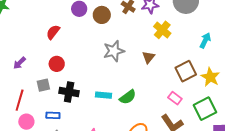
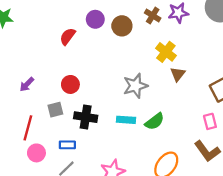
yellow cross: (162, 30) -> (166, 52), moved
red semicircle: (53, 32) -> (68, 36), moved
gray star: (114, 51) -> (135, 86), moved
pink rectangle: (175, 98) -> (210, 121), turned 40

